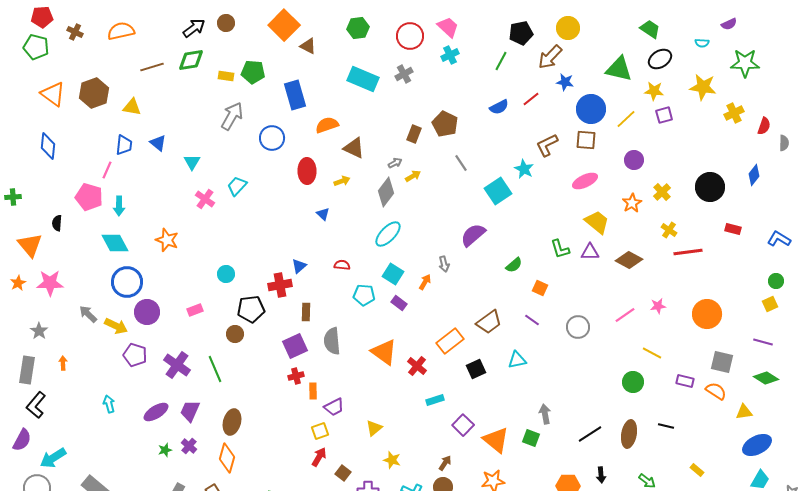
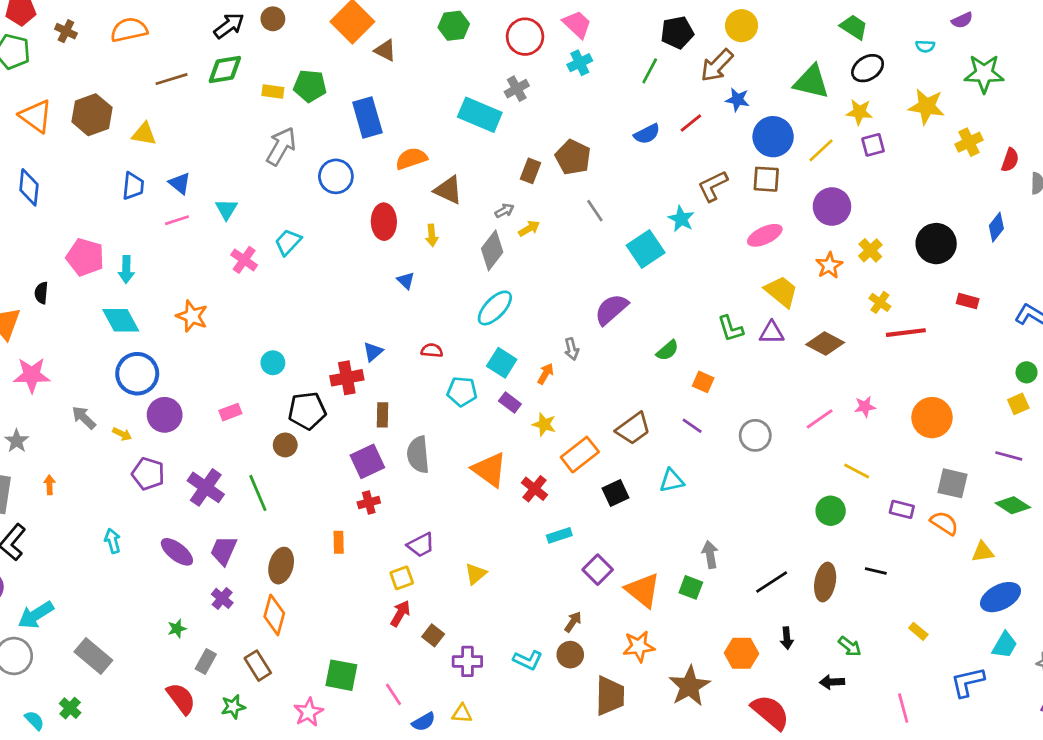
cyan rectangle: (363, 79) -> (480, 115), moved
purple circle: (634, 160) -> (832, 207), size x1.4
pink line: (107, 170) -> (177, 220), moved, turned 48
yellow arrow: (342, 181) -> (432, 235), turned 105
yellow arrow: (116, 326) -> (122, 434), size x0.6
orange rectangle: (313, 391) -> (339, 542), moved
purple ellipse: (156, 412) -> (177, 552), turned 70
green star: (165, 450) -> (177, 629), moved
yellow star: (392, 460) -> (544, 424), moved

